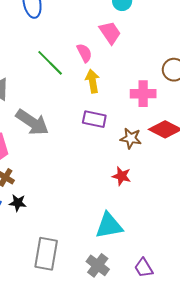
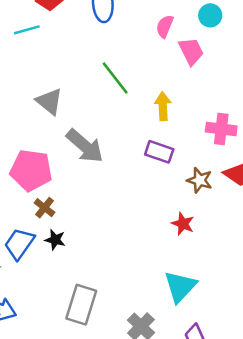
pink semicircle: (84, 53) -> (165, 26), moved, turned -138
cyan triangle: (109, 226) -> (180, 286), moved, turned -44

